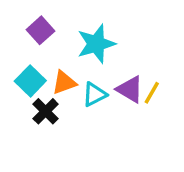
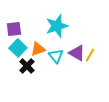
purple square: (40, 30) -> (14, 29), moved, turned 35
cyan triangle: (94, 94) -> (56, 56), turned -42

